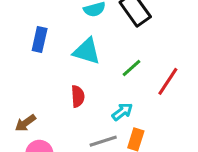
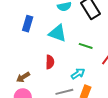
green line: (131, 68) -> (86, 46), turned 56
brown arrow: (25, 123) -> (23, 77), moved

